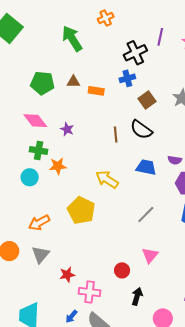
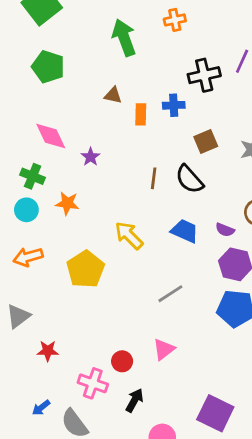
blue cross: (127, 78) -> (174, 105), moved
green pentagon: (42, 83) -> (48, 67), moved
orange rectangle: (96, 91) -> (141, 114), turned 70
green cross: (39, 150) -> (33, 176), moved
orange arrow: (39, 223) -> (28, 257), moved
pink cross: (90, 292) -> (93, 383), moved

